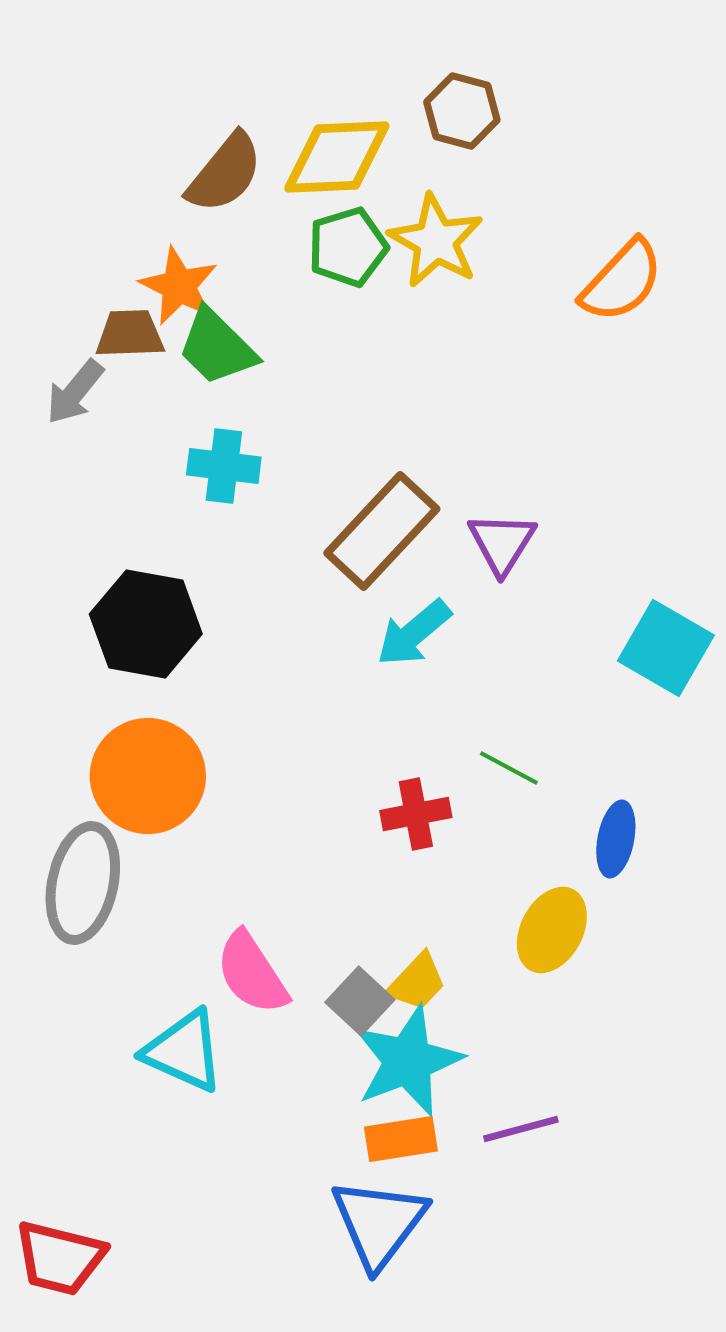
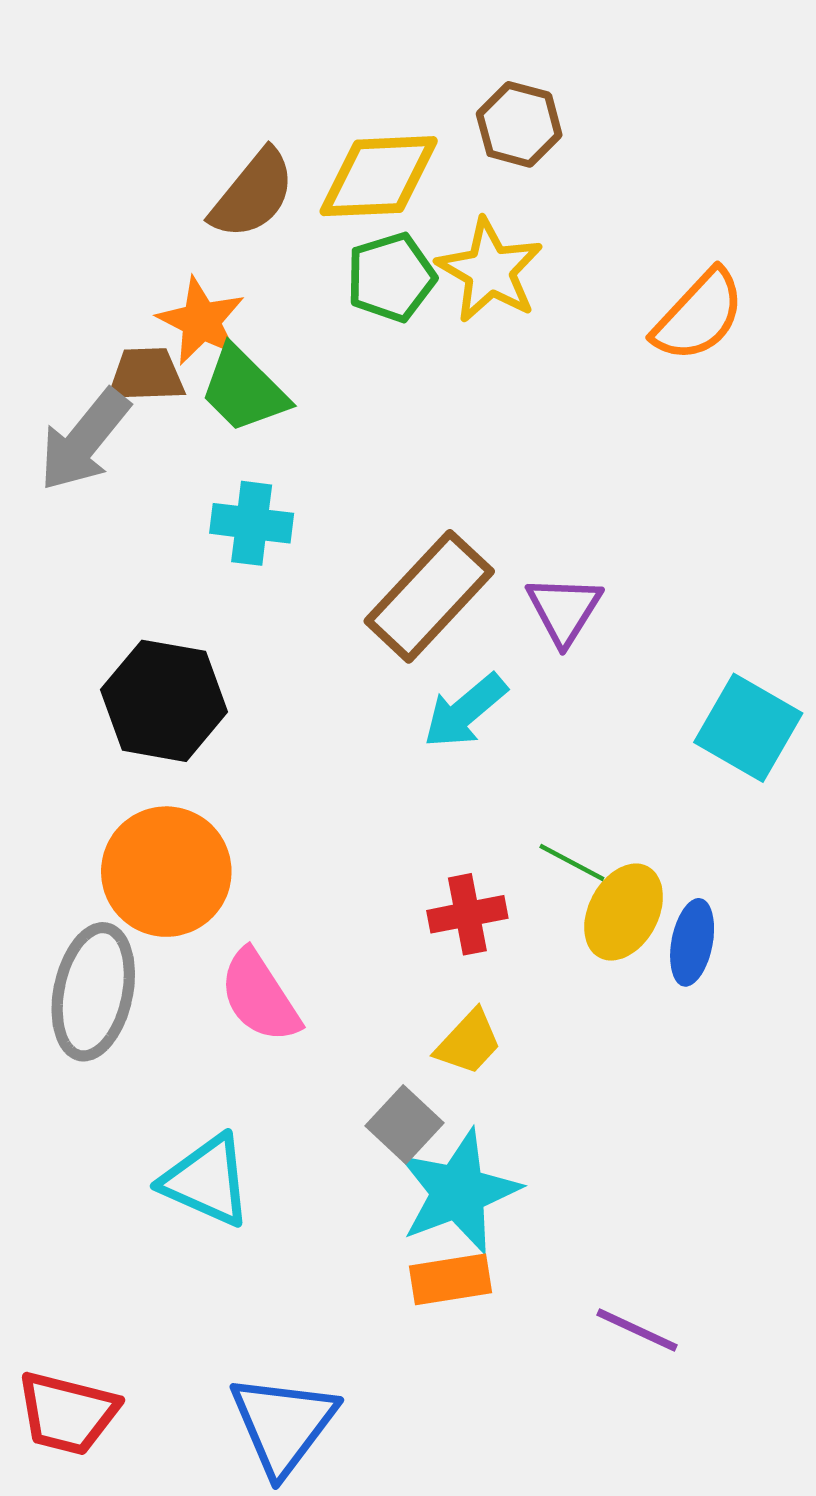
gray arrow: (75, 392) -> (84, 440), size x1.4
yellow ellipse: (552, 930) -> (624, 912), moved
pink semicircle: (252, 973) -> (260, 996), moved
yellow trapezoid: (417, 982) -> (469, 1042), moved
purple line: (521, 1129) -> (637, 1330), moved, turned 40
blue triangle: (379, 1223) -> (283, 1424), moved

